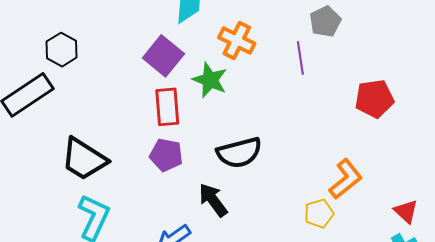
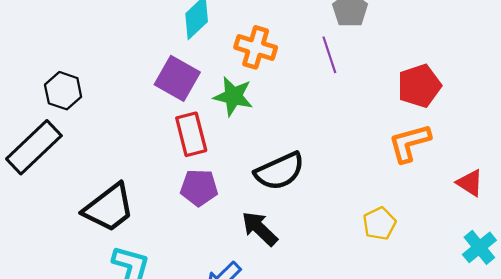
black trapezoid: (84, 159) -> (109, 208), turned -60
orange L-shape: (346, 179) -> (409, 143), moved, turned -147
red triangle: (406, 211) -> (470, 183), moved

